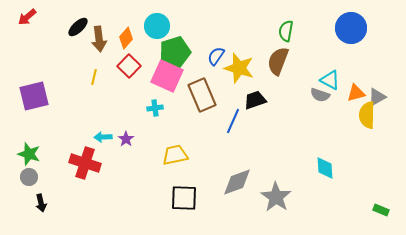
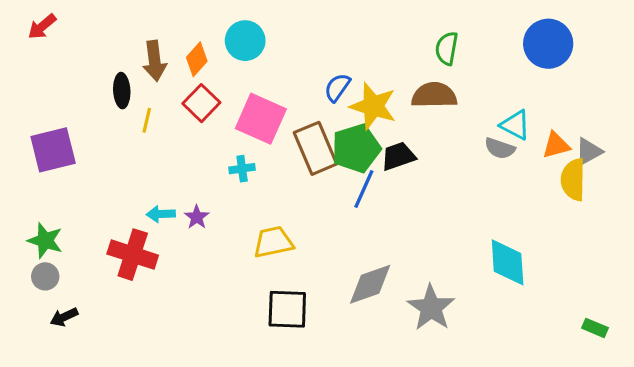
black ellipse: (78, 27) -> (122, 91), moved, turned -50
green pentagon: (175, 52) -> (356, 148), moved
brown semicircle: (278, 61) -> (434, 95), turned 68
cyan diamond: (325, 168) -> (508, 262), size x1.4
black arrow: (41, 203) -> (64, 317), turned 78

